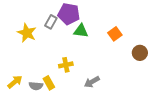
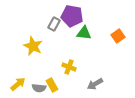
yellow star: (27, 33) -> (33, 46), moved
yellow cross: (66, 65) -> (69, 67), turned 32

